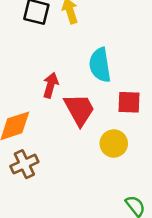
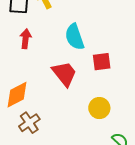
red arrow: (51, 85) -> (26, 39), moved
yellow circle: (114, 144) -> (99, 108), moved

